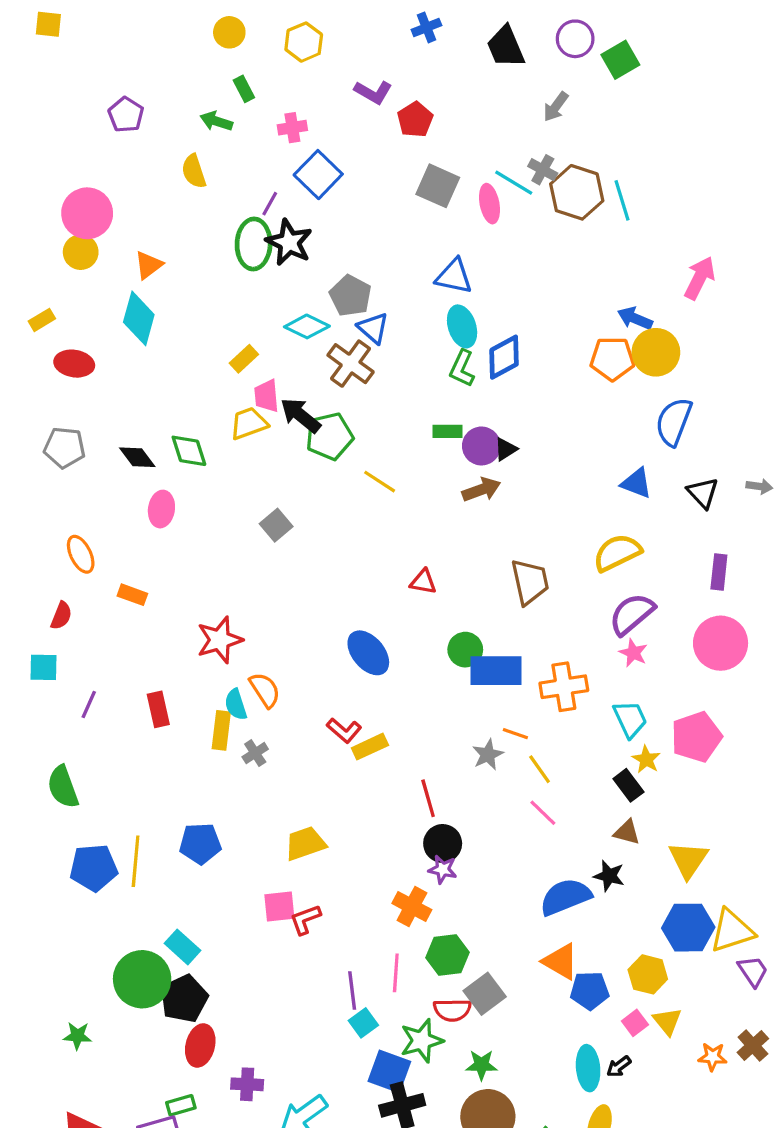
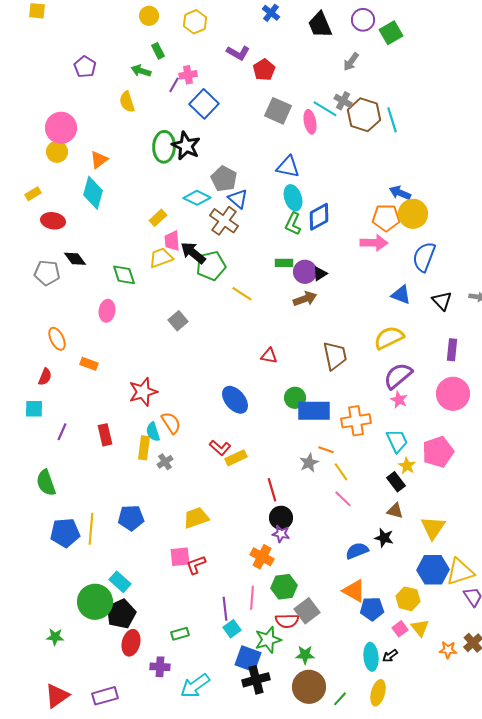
blue cross: (426, 27) -> (271, 13), turned -30
purple line: (270, 204) -> (174, 85), moved
pink arrow: (700, 278) -> (374, 243), moved, turned 64
black diamond: (137, 457) -> (75, 259), moved
blue semicircle: (565, 897) -> (357, 551), size x0.7
green rectangle: (181, 1105) -> (180, 634), moved

